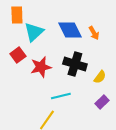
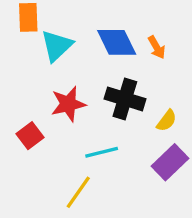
red square: (18, 55) -> (30, 136), moved
purple rectangle: (102, 102) -> (170, 162), size x1.5

